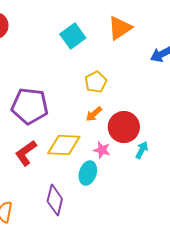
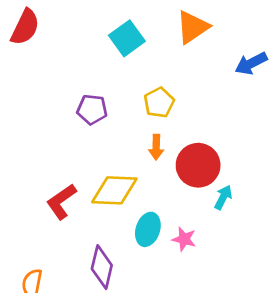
purple pentagon: (30, 106) -> (92, 109), moved, size x0.6
orange arrow: (94, 114) -> (156, 147), turned -48
pink star: (102, 150) -> (184, 239), moved

